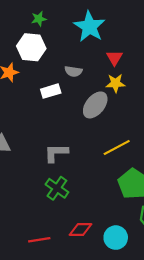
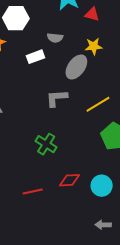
red triangle: (114, 58) -> (92, 14), moved, turned -42
gray L-shape: (56, 153) -> (57, 98), moved

